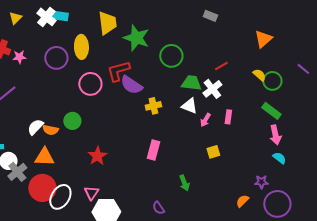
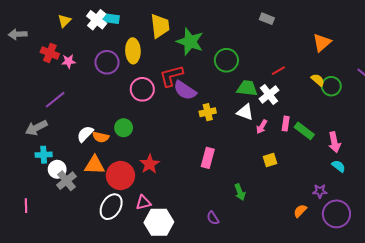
green rectangle: (271, 111) -> (304, 131), moved
red circle: (42, 188) -> (120, 176), moved
pink triangle: (91, 193) -> (143, 203), turned 42

